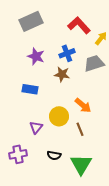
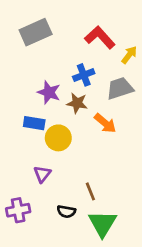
purple star: (36, 56) -> (49, 92), moved
orange arrow: (83, 105) -> (105, 123), moved
yellow circle: (59, 116) -> (58, 138), moved
brown line: (80, 129) -> (90, 191), moved

